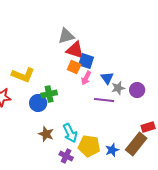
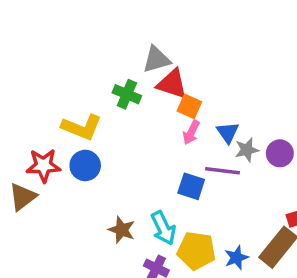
blue square: (86, 61) -> (191, 186), moved
orange square: (74, 67) -> (189, 106), moved
green cross: (49, 94) -> (127, 94), moved, turned 35
blue circle: (38, 103) -> (85, 165), moved

